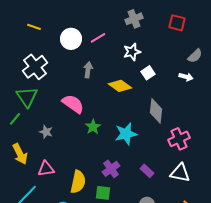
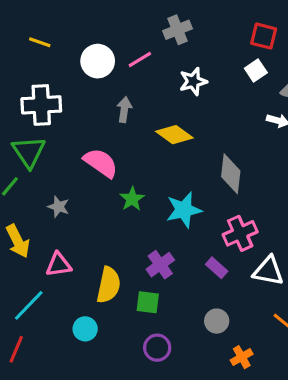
gray cross: (134, 19) -> (178, 30), moved
white cross: (35, 67) -> (41, 105), turned 35
white square: (148, 73) -> (256, 70), moved
pink cross: (179, 139) -> (240, 233), moved

